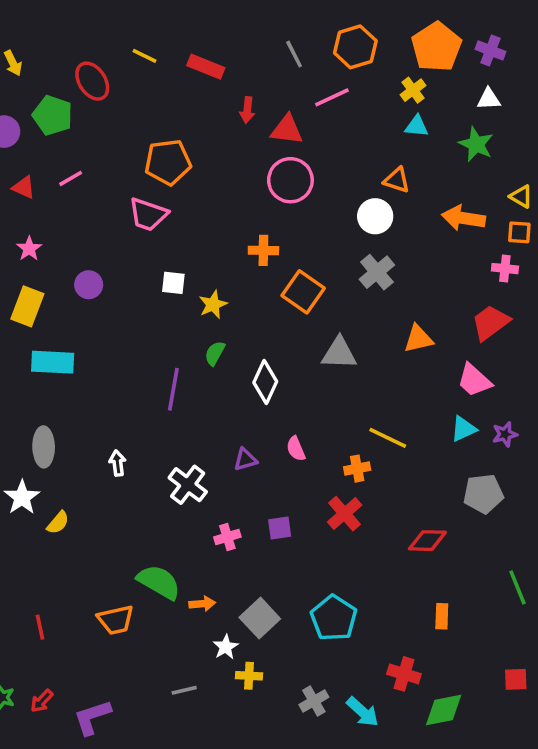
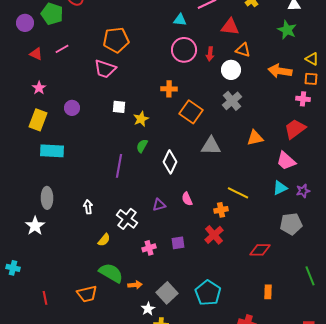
red arrow: (247, 110) -> (210, 54), moved
cyan triangle: (417, 126) -> (180, 20), moved
red triangle: (287, 130) -> (230, 27), moved
yellow semicircle: (58, 523) -> (104, 240), moved

